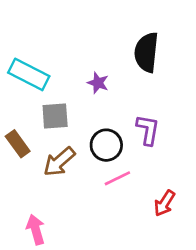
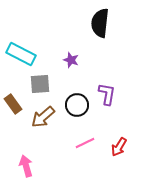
black semicircle: (146, 52) -> (100, 23), moved
pink line: (117, 178) -> (85, 143), moved

